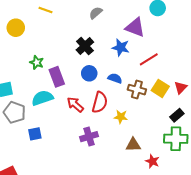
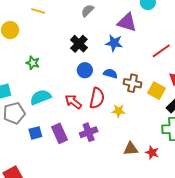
red line: (149, 59) -> (161, 51), moved
purple rectangle: (57, 77) -> (60, 133), moved
yellow square: (160, 88) -> (156, 91), moved
gray pentagon: (15, 112) -> (14, 113), turned -30
brown triangle: (133, 145) -> (131, 149), moved

